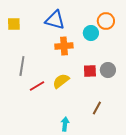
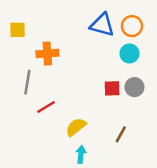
blue triangle: (55, 20) -> (102, 25), moved
cyan circle: (91, 33) -> (129, 53), moved
orange cross: (64, 46) -> (47, 53), moved
yellow semicircle: (61, 81) -> (76, 127), moved

